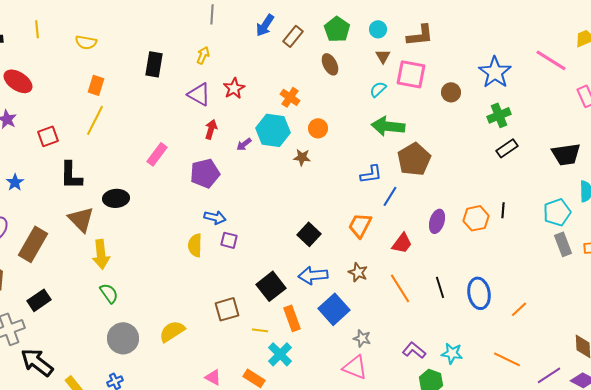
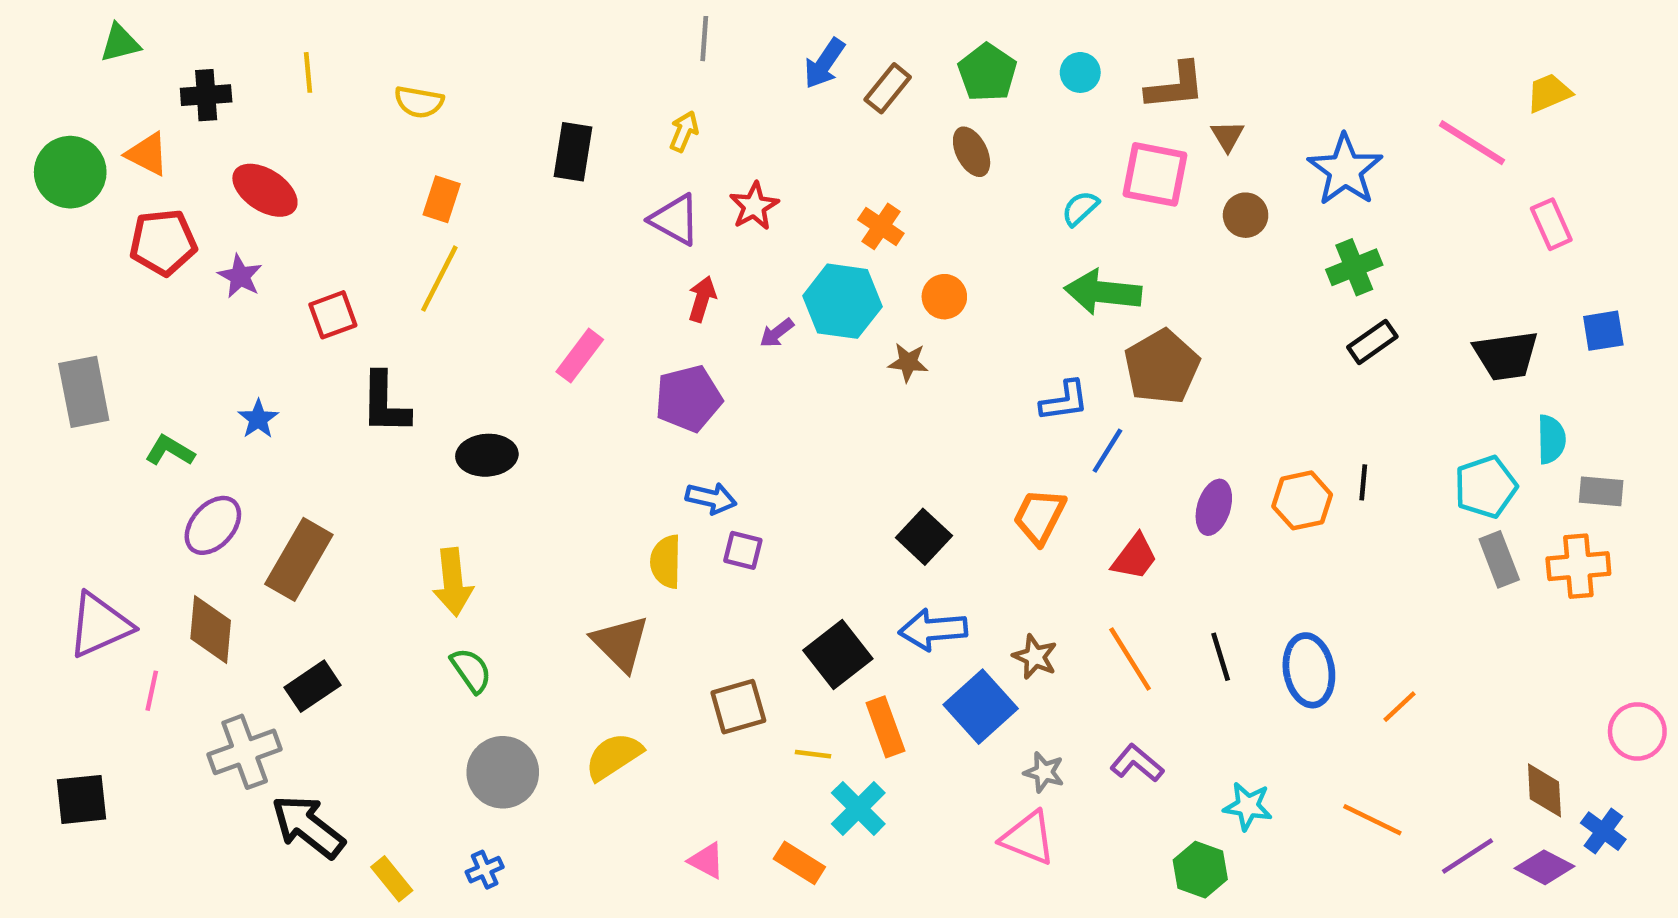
brown triangle: (383, 56) -> (1227, 136), moved
brown triangle: (81, 219) -> (621, 643), moved
brown star: (358, 272) -> (1035, 657), moved
purple L-shape: (414, 350) -> (1137, 763), moved

